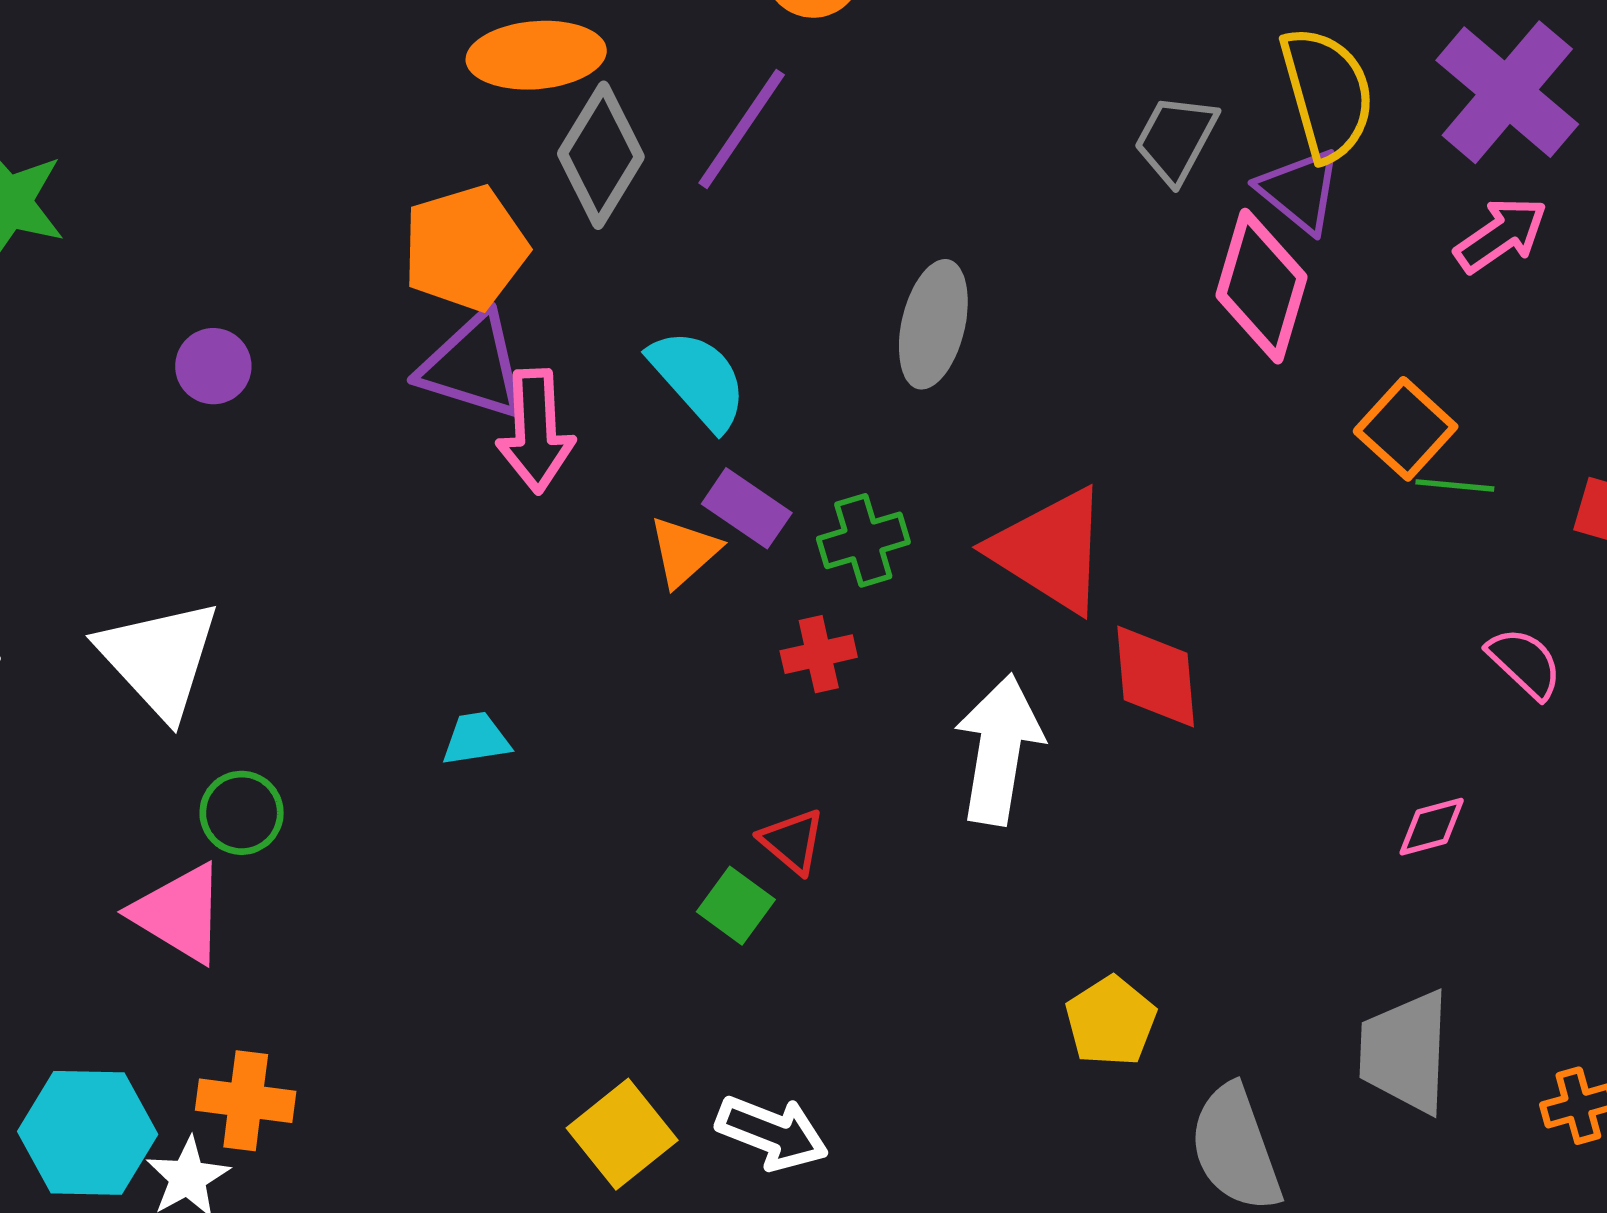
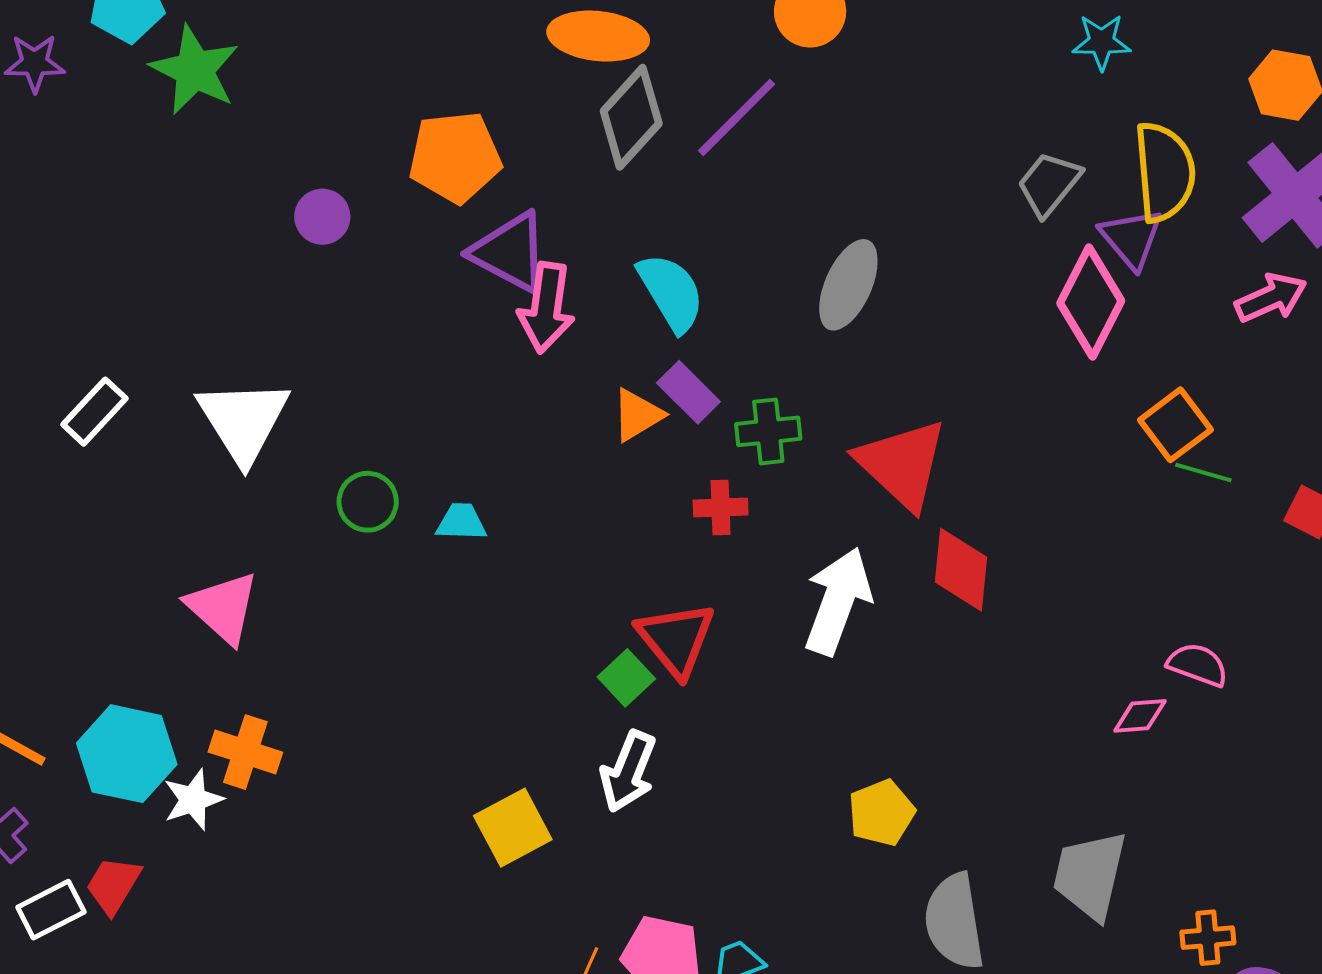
orange pentagon: (465, 248) -> (455, 157), moved
pink semicircle: (1525, 663) -> (1198, 665), moved, turned -34
green circle: (242, 813) -> (368, 502), moved
red triangle: (792, 841) -> (676, 639), size x1.6
white arrow: (772, 1133) -> (628, 771), moved, turned 80

